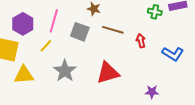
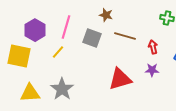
gray star: (65, 71) -> (62, 89), moved
yellow triangle: (24, 75) -> (30, 93), moved
purple star: (152, 92) -> (152, 70), moved

